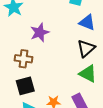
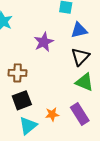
blue triangle: (87, 23) -> (79, 30), turned -30
purple star: (40, 32) -> (44, 42), moved

